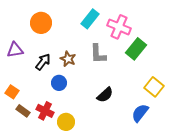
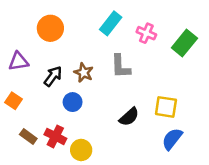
pink cross: (119, 27) -> (146, 33), size x0.7
green rectangle: (136, 49) -> (184, 43), moved
yellow square: (154, 87) -> (166, 107), moved, turned -30
orange square: (12, 92) -> (14, 101), moved

